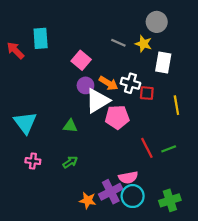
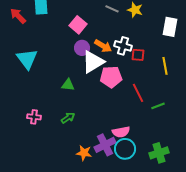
white rectangle: (163, 62) -> (170, 27), moved
cyan triangle: (25, 123) -> (27, 59), moved
red line: (147, 148) -> (138, 93), moved

